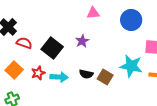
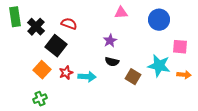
red semicircle: (24, 43) -> (69, 24), moved
black square: (52, 48) -> (56, 46), moved
black semicircle: (86, 74) -> (112, 62), moved

